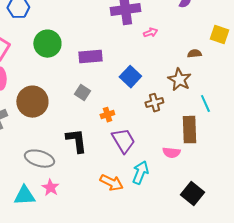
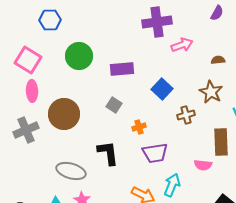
pink arrow: (150, 33) -> (182, 45), size x1.5
brown semicircle: (194, 54) -> (218, 60), moved
purple trapezoid: (123, 141) -> (155, 153), turned 112

